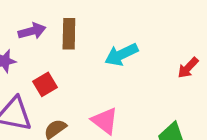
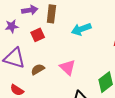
red square: (45, 84) -> (38, 35), moved

